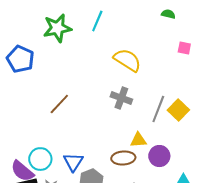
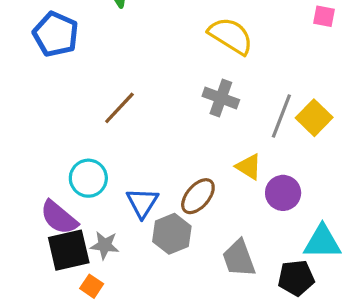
yellow triangle: (138, 140) -> (249, 167), turned 36
brown ellipse: (123, 158) -> (198, 196), moved, turned -45
cyan circle: (40, 159) -> (88, 178), moved

